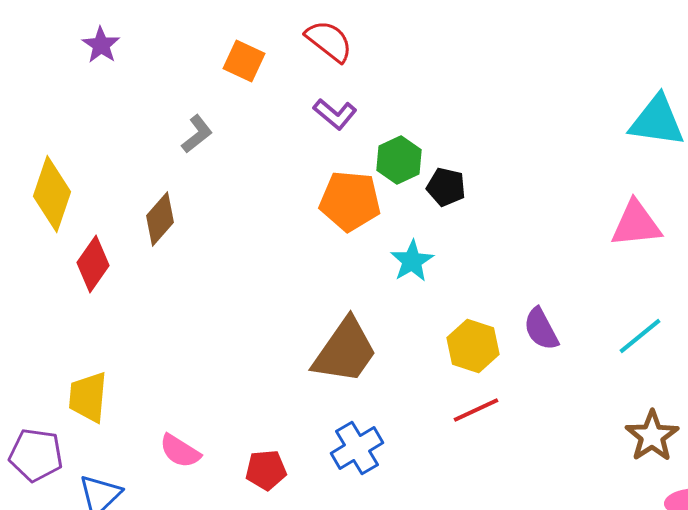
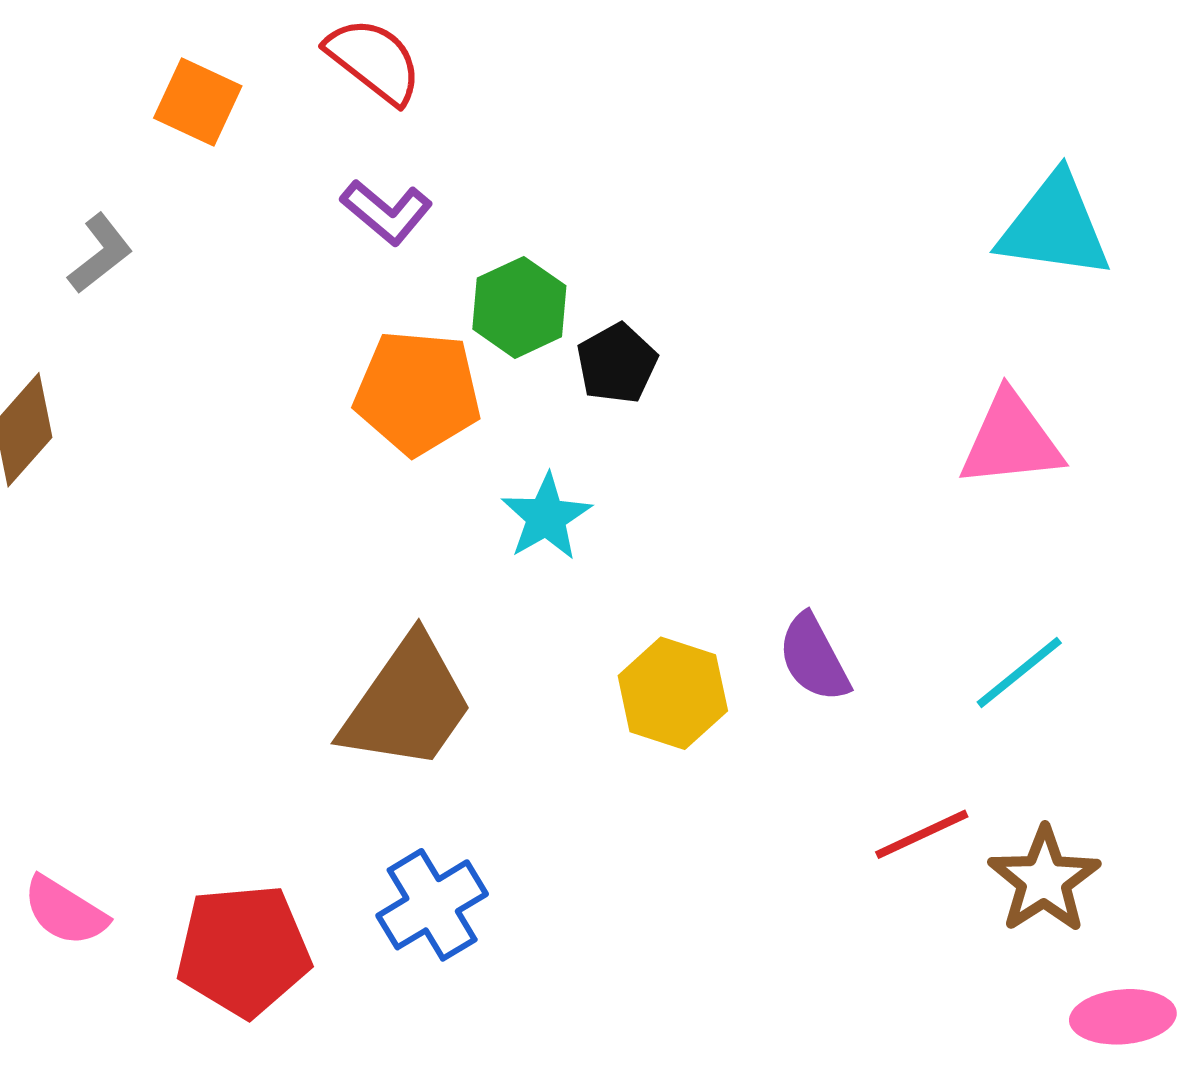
black pentagon: (446, 187) -> (617, 363), turned 30
red line: (476, 410) -> (922, 834), moved
red pentagon: (266, 470) -> (243, 950), size x1.6

